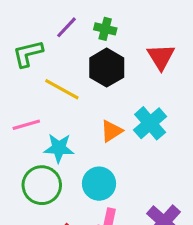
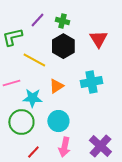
cyan cross: (150, 123) -> (91, 82), turned 30
orange triangle: (111, 131) -> (56, 86), moved

